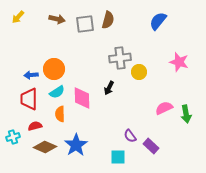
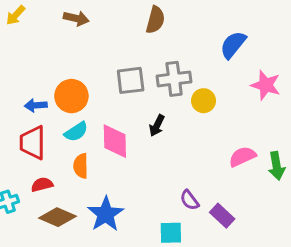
blue semicircle: (158, 21) -> (233, 45), moved
gray square: (85, 24) -> (131, 80), moved

